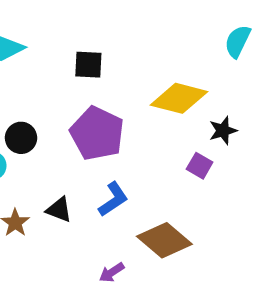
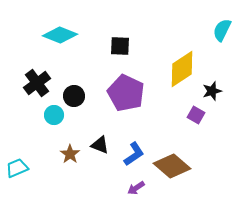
yellow diamond: (179, 98) -> (182, 69), turned -48
blue L-shape: (113, 199) -> (134, 154), moved

